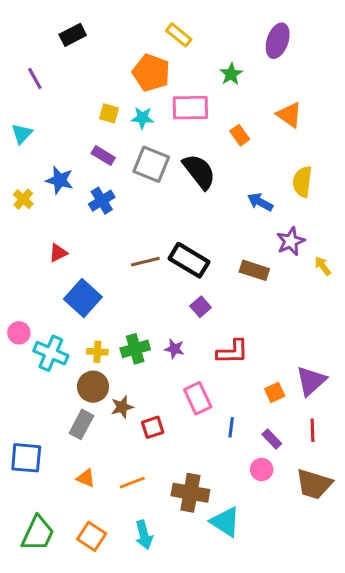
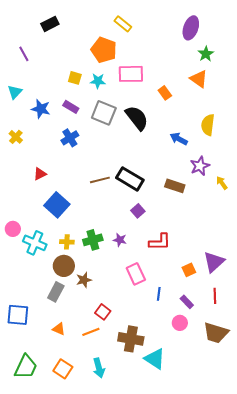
green star: (231, 74) -> (206, 54), moved
blue star: (60, 180) -> (41, 109), moved
red square: (153, 427) -> (103, 312), moved, turned -35

